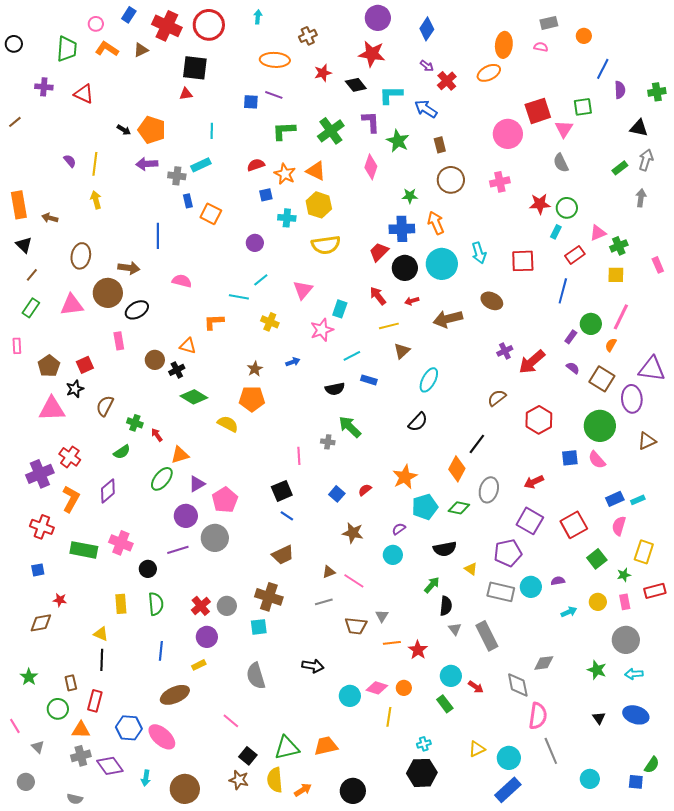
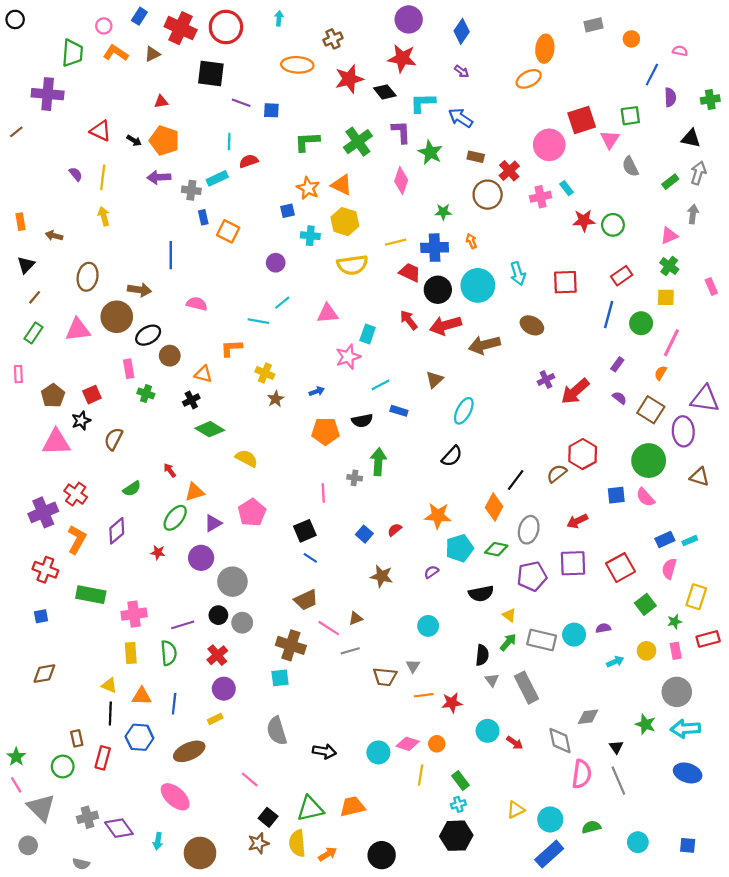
black circle: (14, 44) -> (15, 19), moved
pink semicircle: (541, 47) -> (680, 51), moved
red star: (323, 73) -> (349, 79), size x1.5
red cross: (447, 81) -> (509, 171), moved
purple cross: (44, 87) -> (48, 94), size x1.6
red triangle: (84, 94) -> (101, 131), moved
red triangle: (186, 94) -> (161, 102), moved
purple line: (274, 95) -> (241, 103), moved
brown rectangle: (440, 145) -> (476, 157), turned -63
gray semicircle: (561, 163) -> (630, 166), moved
red semicircle: (256, 165) -> (249, 161), moved
orange rectangle: (19, 205) -> (21, 222), size x0.6
orange arrow: (436, 223) -> (471, 241), size x0.6
cyan rectangle: (556, 232) -> (566, 188), moved, turned -64
pink triangle: (598, 233) -> (669, 236), moved
black triangle: (24, 245) -> (26, 265), turned 30
green cross: (619, 246) -> (669, 266), turned -30
red trapezoid: (379, 252) -> (410, 272), turned 70
pink triangle: (303, 290) -> (328, 314), turned 45
red arrow: (412, 301) -> (445, 325), size x2.0
yellow cross: (270, 322) -> (265, 373), moved
green circle: (591, 324) -> (641, 323), moved
yellow line: (389, 326) -> (396, 242), moved
brown circle: (155, 360) -> (170, 356), moved
brown semicircle: (497, 398) -> (557, 474), moved
orange pentagon: (252, 399) -> (325, 431), moved
green cross: (135, 423) -> (146, 394), moved
green arrow: (350, 427) -> (378, 462), turned 50
brown triangle: (647, 441) -> (699, 477), turned 42
orange star: (405, 477) -> (438, 516), turned 30
pink pentagon: (225, 500) -> (252, 512), moved
purple square: (530, 521) -> (573, 563), turned -32
pink cross: (121, 543) -> (134, 614), moved, turned -30
purple line: (178, 550) -> (183, 625), moved
purple pentagon: (508, 553) -> (532, 576), moved
cyan circle: (393, 555) -> (428, 626), moved
black circle: (148, 569) -> (218, 615), moved
pink line: (354, 581) -> (329, 628), moved
green arrow: (432, 585) -> (508, 642), moved
red star: (60, 600) -> (158, 552), moved
gray circle: (227, 606) -> (242, 623), moved
red star: (418, 650) -> (452, 703), turned 30
black arrow: (313, 666) -> (324, 751), moved
cyan arrow: (634, 674) -> (685, 729), size x1.5
green star: (29, 677) -> (16, 757), moved
green rectangle: (445, 704) -> (461, 781), moved
black triangle: (599, 718) -> (616, 747), moved
blue hexagon: (129, 728) -> (139, 737), moved
orange triangle: (81, 730) -> (142, 696), moved
gray triangle: (38, 747) -> (41, 808), size x2.0
gray line: (551, 751) -> (618, 781), moved
green semicircle: (652, 765) -> (591, 827), moved, turned -138
brown star: (239, 780) -> (258, 843), turned -30

